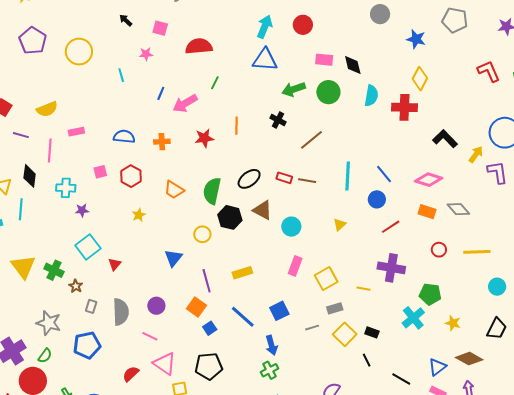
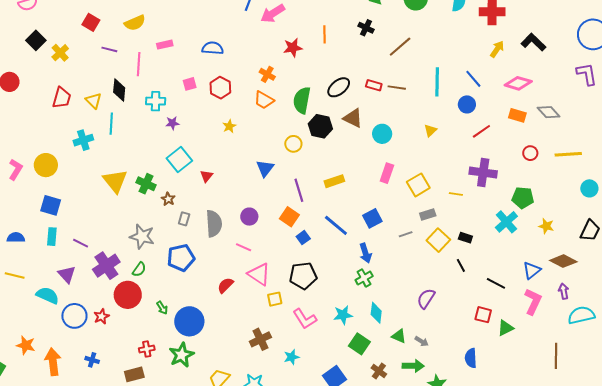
orange cross: (162, 142) -> (267, 74), moved, turned 35
yellow arrow: (476, 154) -> (497, 49), moved

